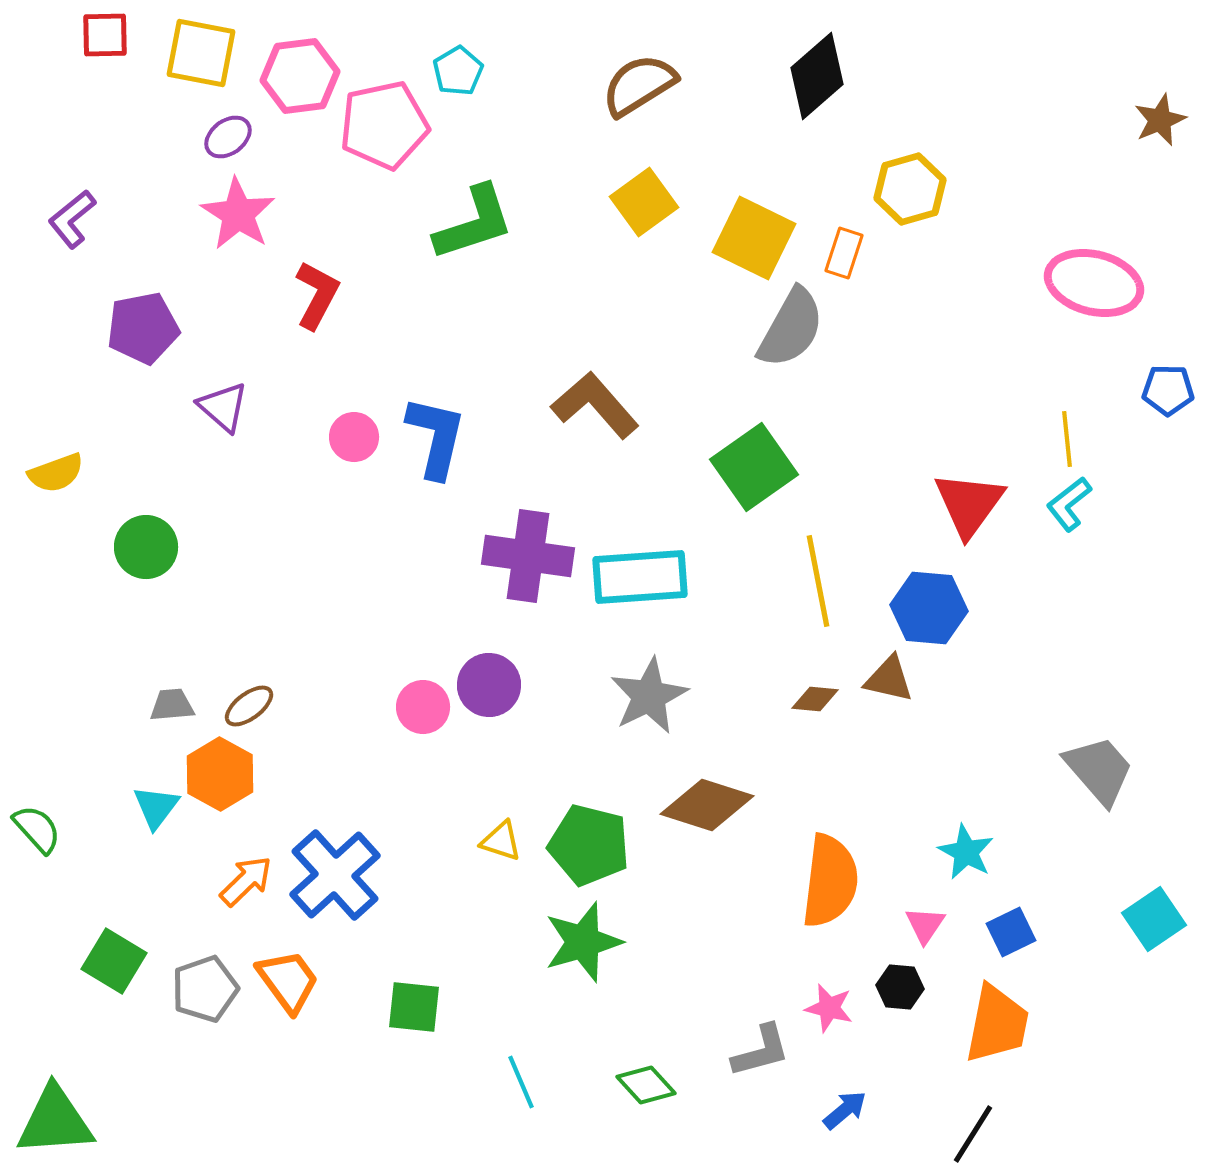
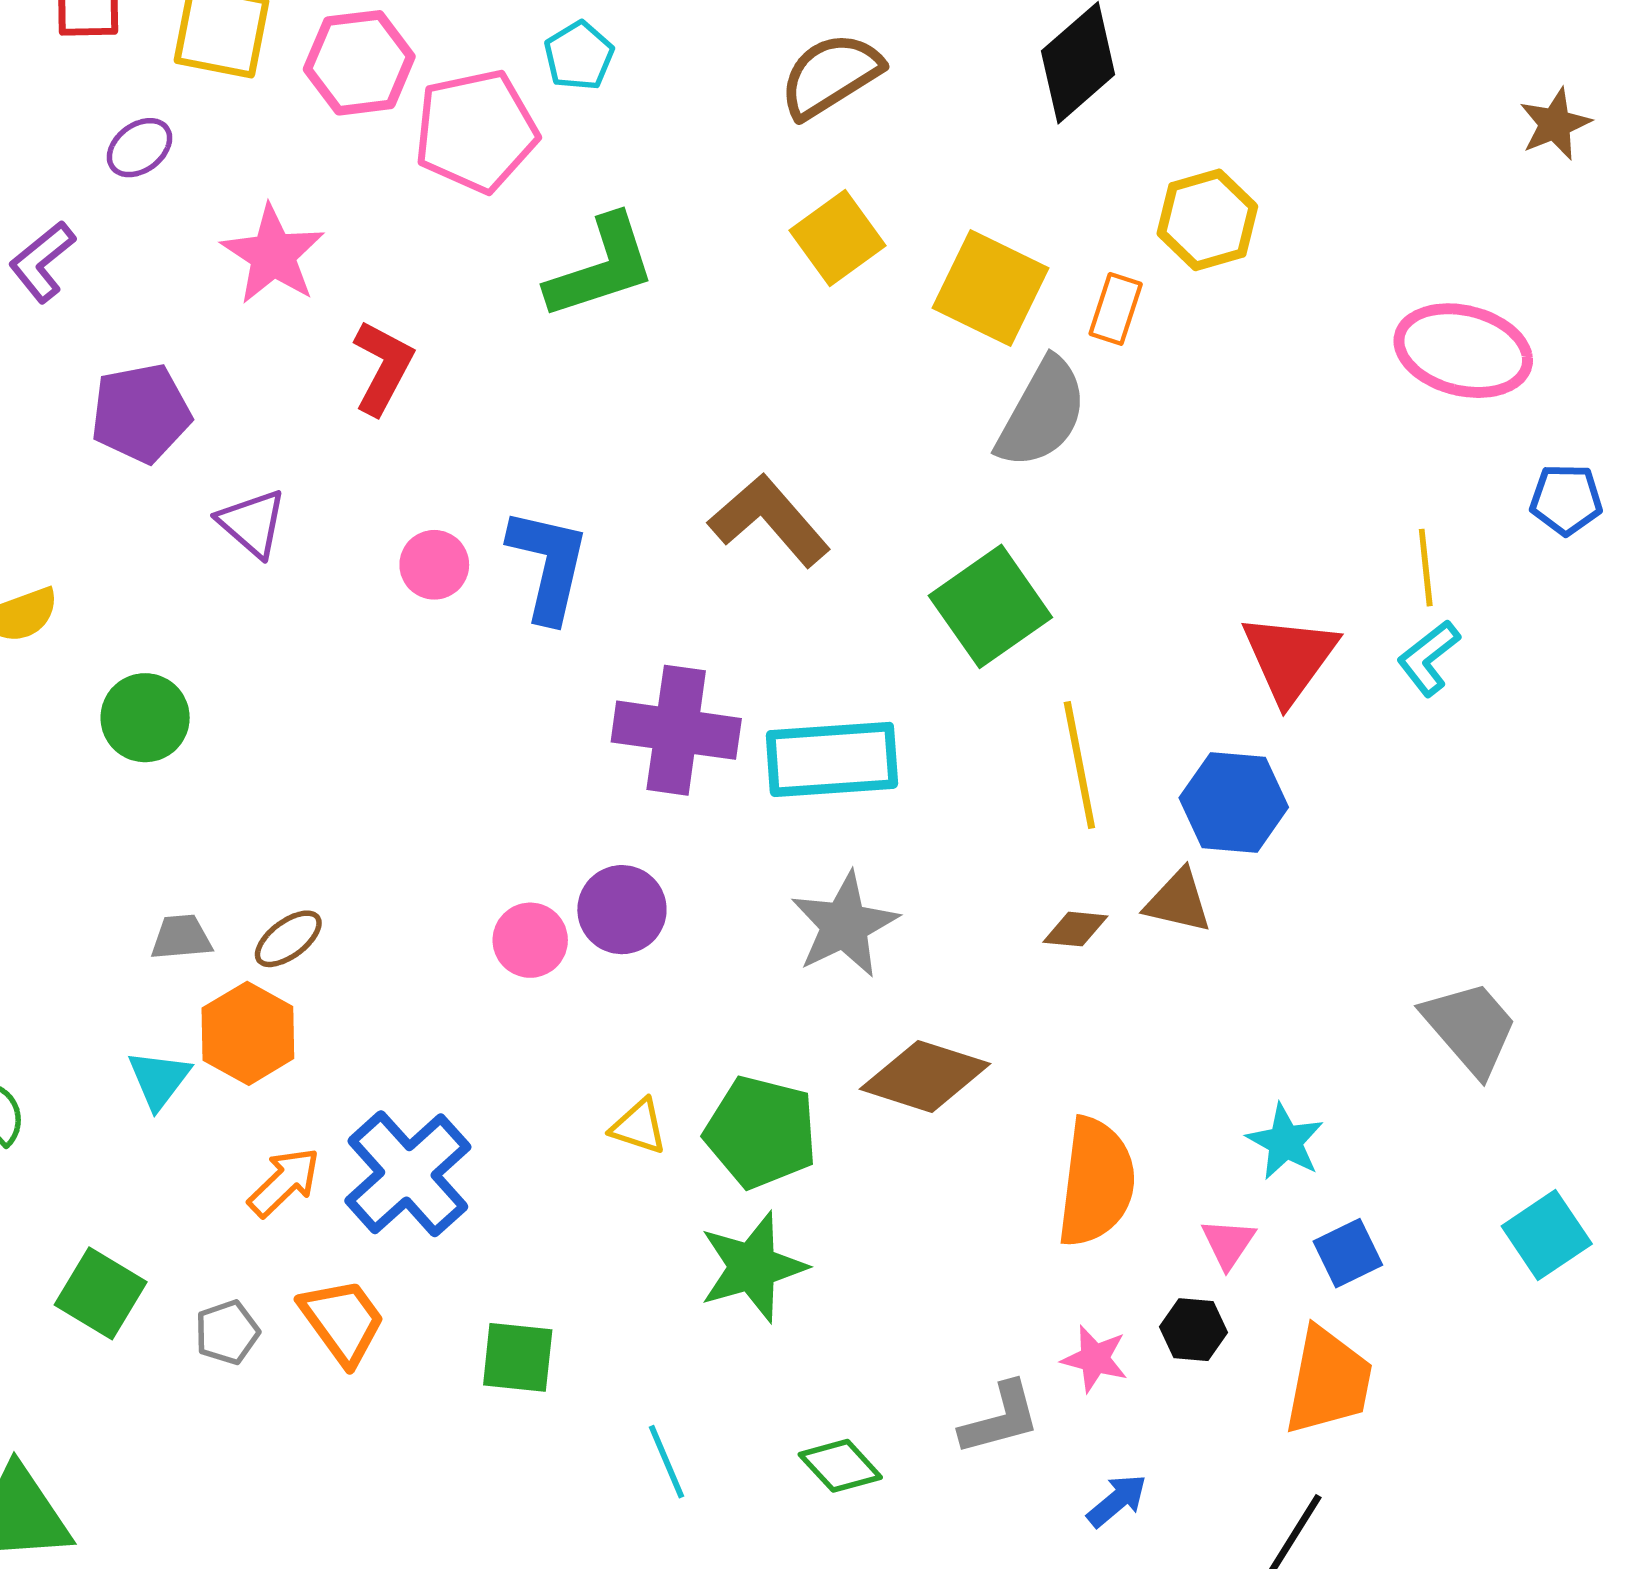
purple ellipse: (228, 137) -> (139, 148), moved
gray pentagon: (205, 989) -> (227, 1332), size x0.7

